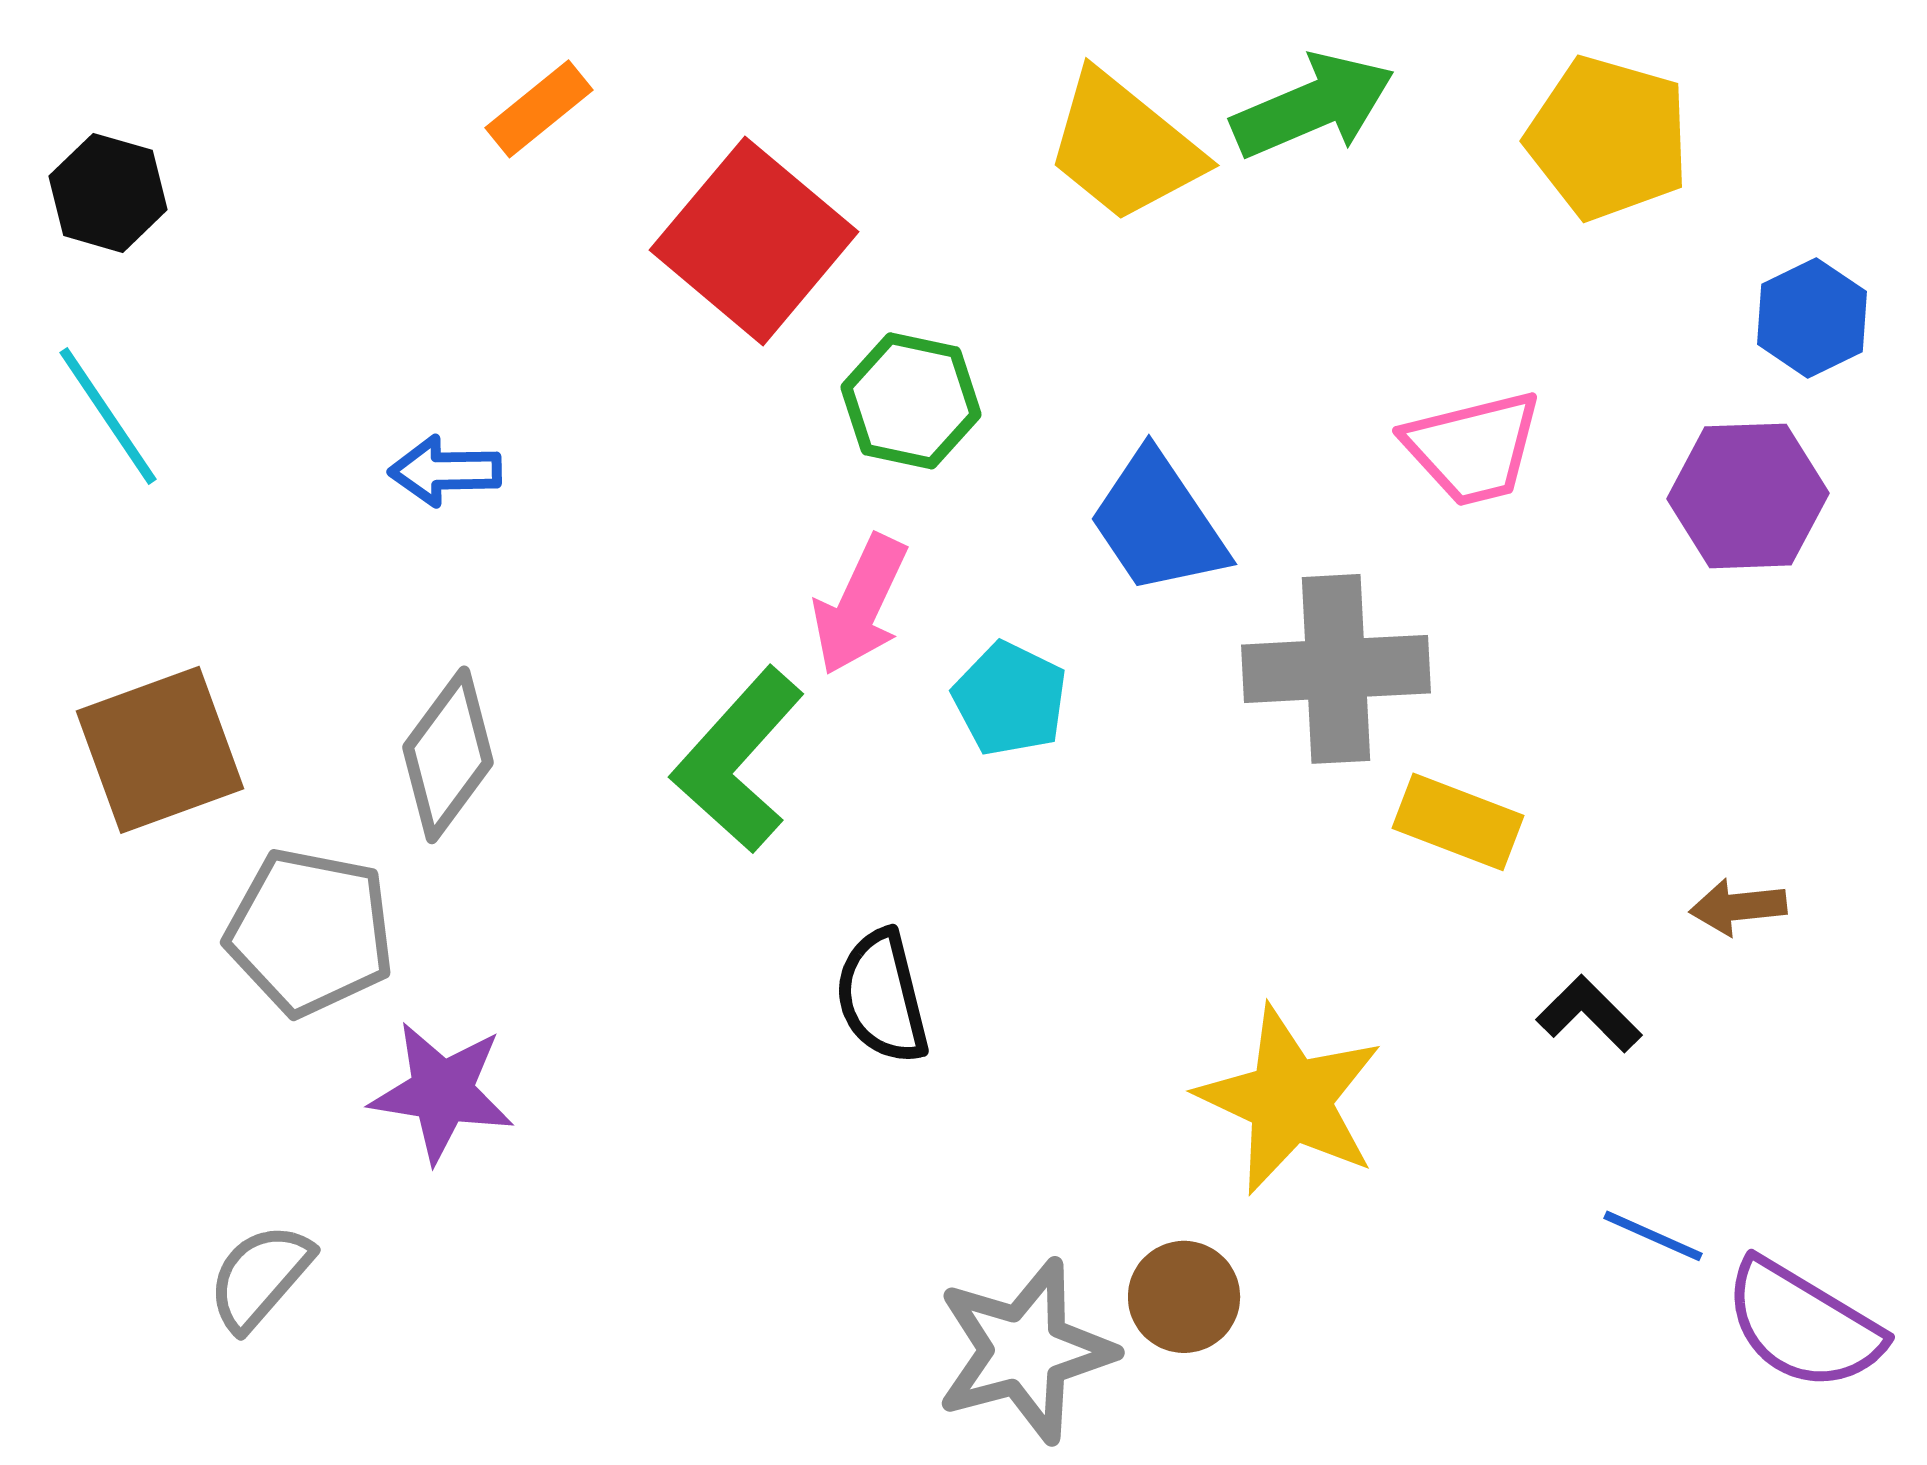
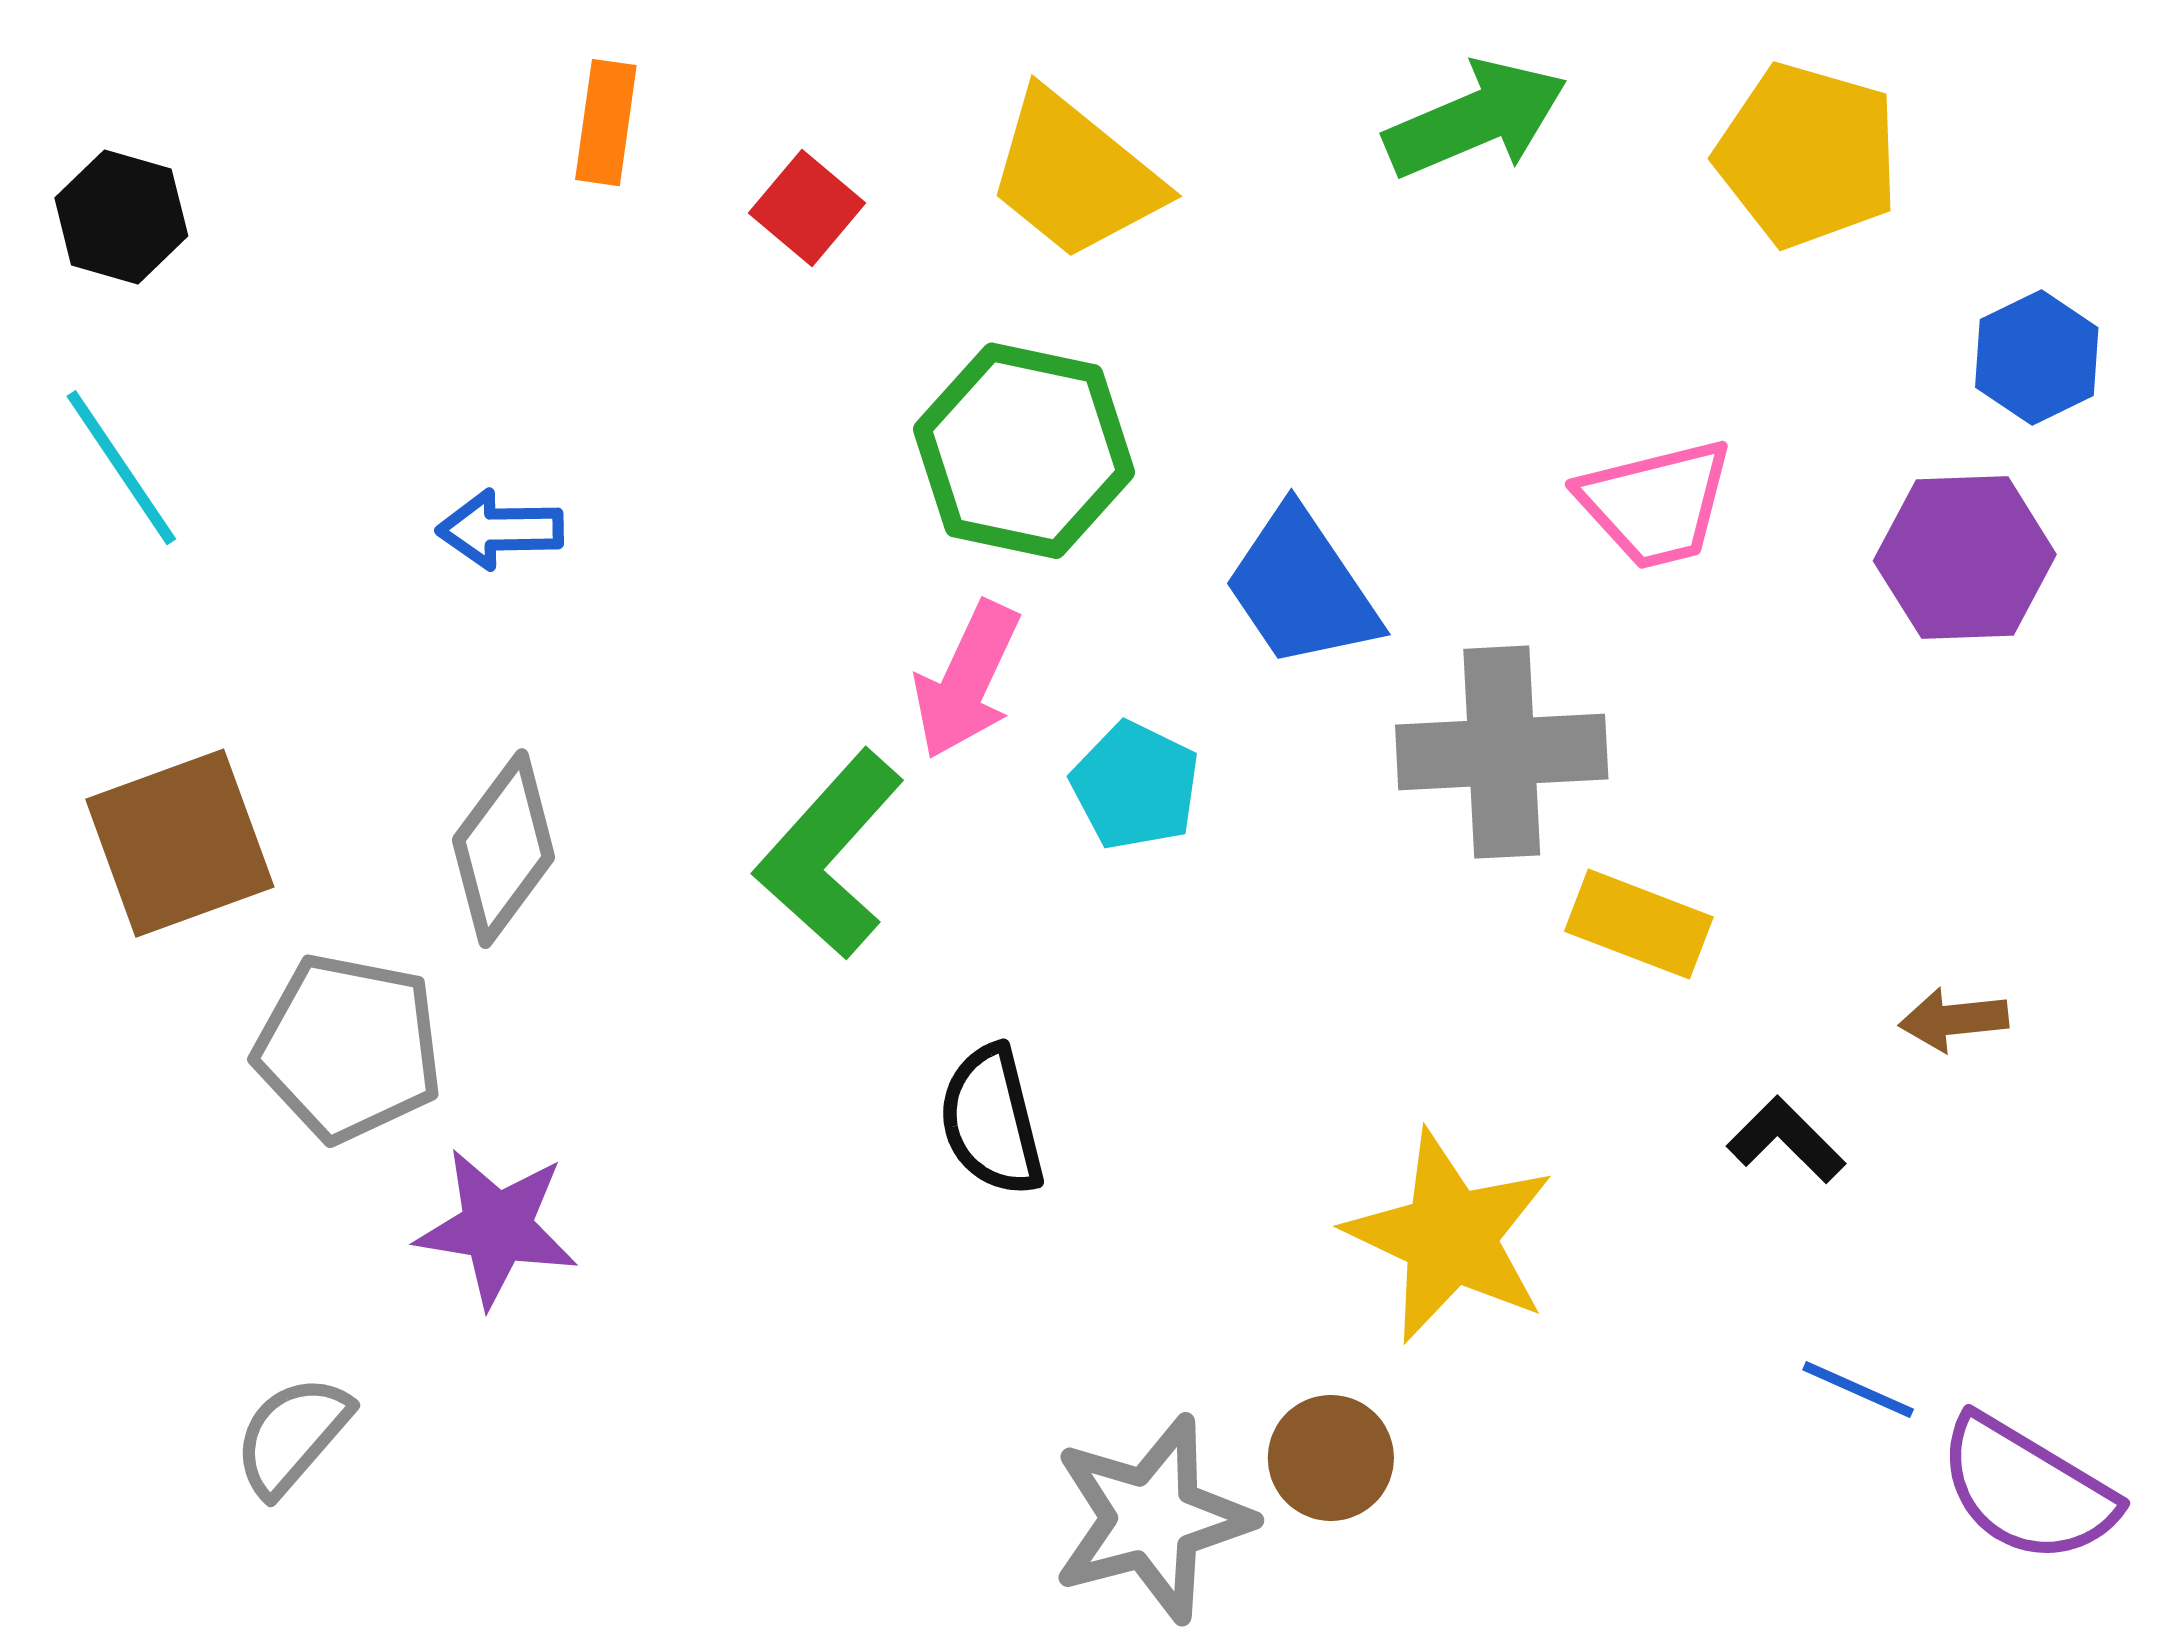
orange rectangle: (539, 109) -> (606, 123), turned -43
yellow trapezoid: (1124, 147) -> (1075, 175), moved
red square: (754, 241) -> (807, 208), moved, size x0.5
green hexagon: (911, 401) -> (1024, 451), size x1.4

